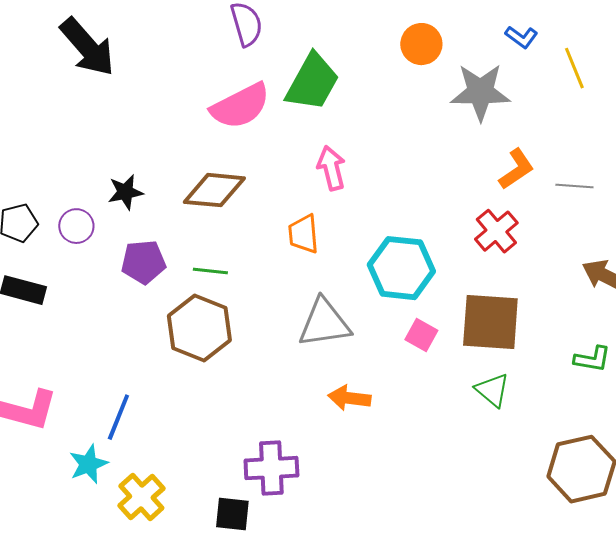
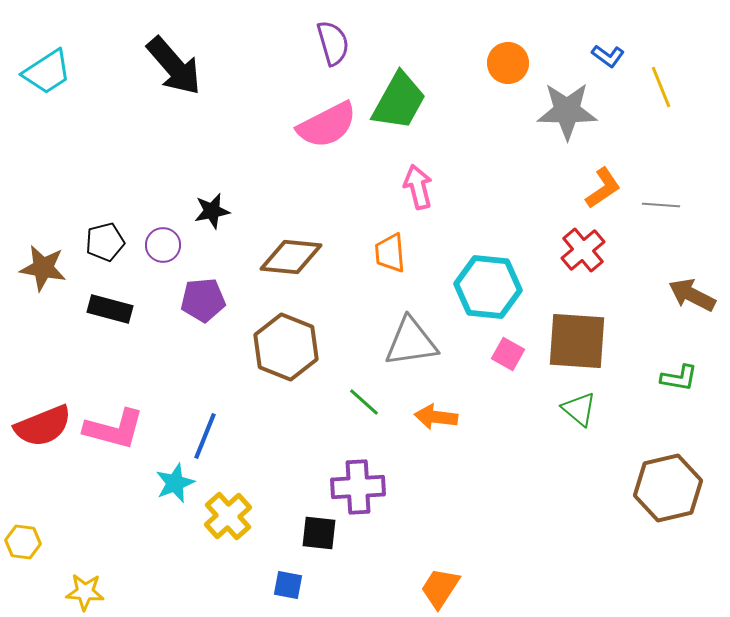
brown diamond: (214, 190) -> (291, 257), moved
purple pentagon: (143, 262) -> (203, 300), moved
green line: (210, 271) -> (364, 402), moved, turned 36

